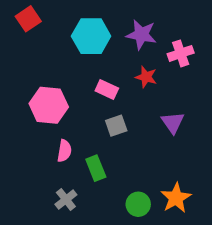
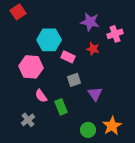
cyan hexagon: (91, 36) -> (49, 40), moved
purple triangle: (173, 123) -> (95, 94), moved
pink semicircle: (64, 151) -> (41, 96), turned 136
gray cross: (66, 200) -> (28, 120), moved

